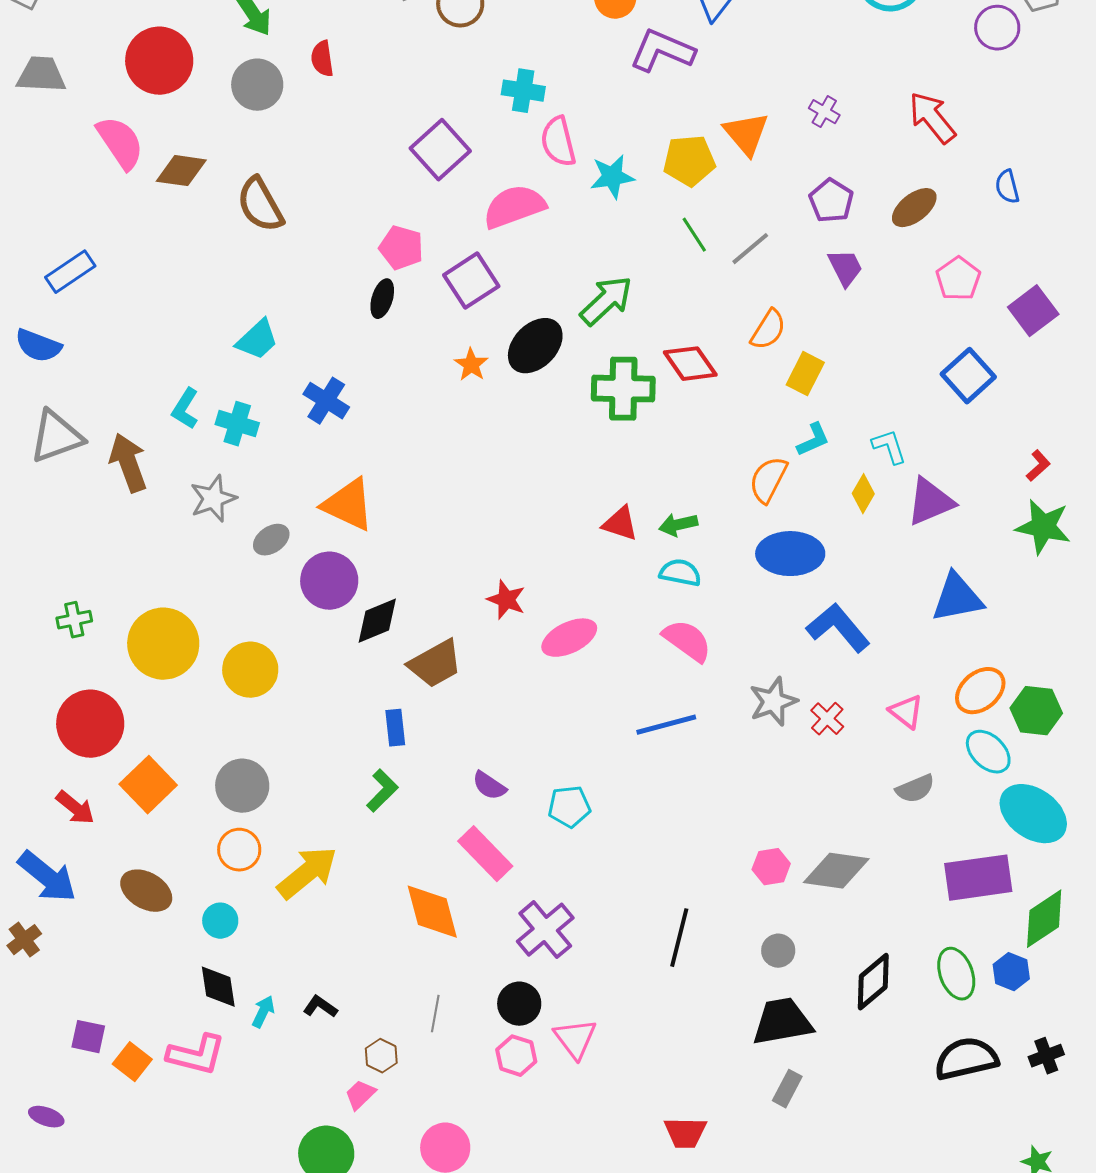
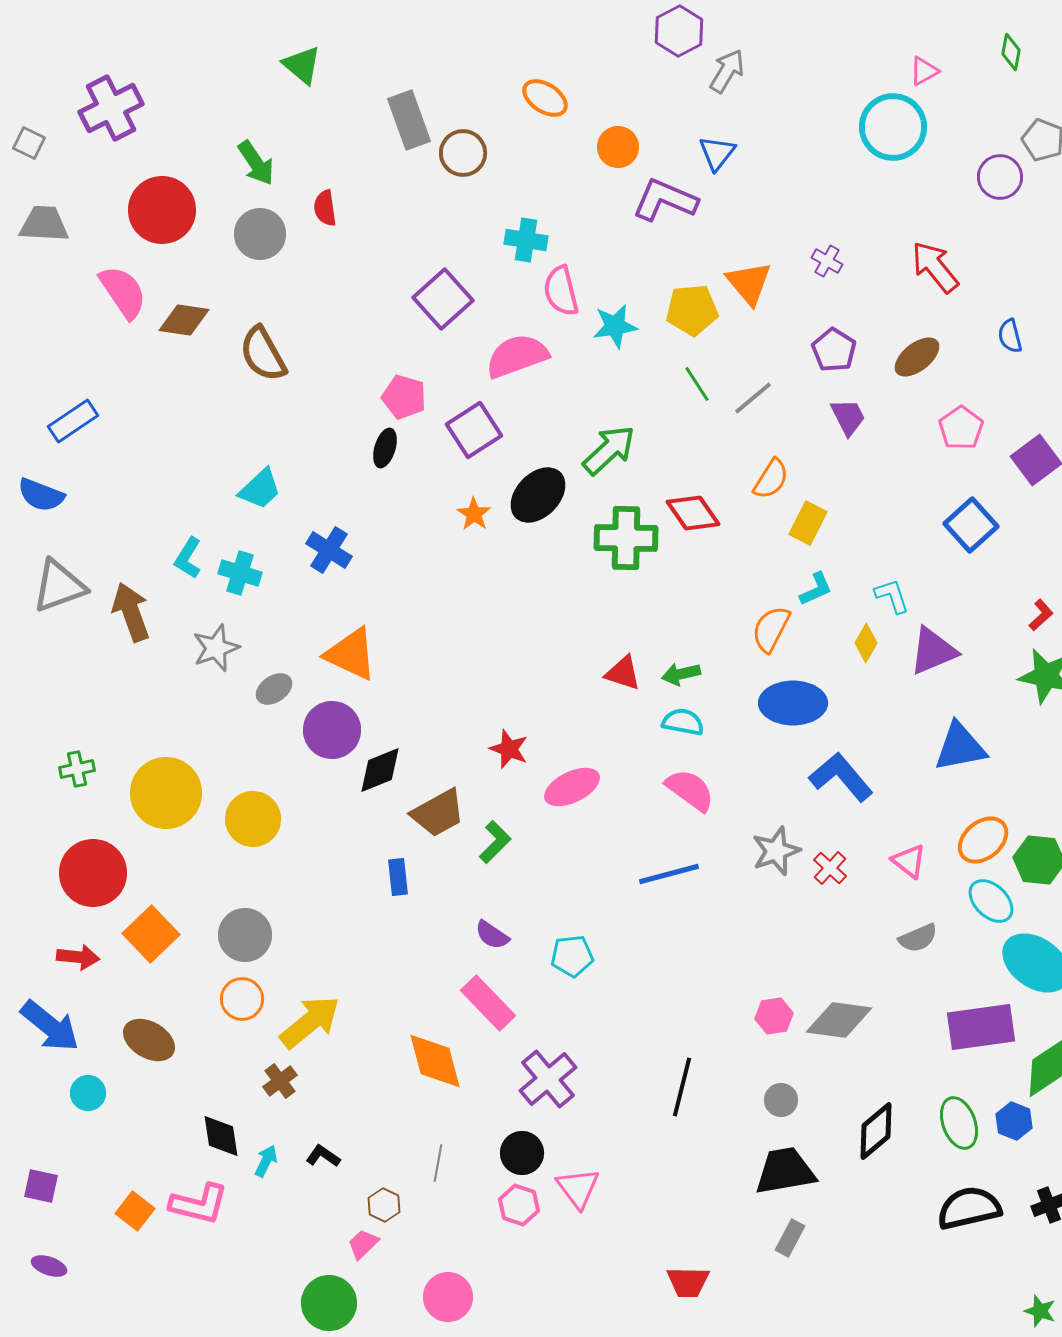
green L-shape: (382, 791) -> (495, 842), moved
red arrow: (75, 808) -> (78, 957), turned -33
cyan circle: (220, 921) -> (88, 1093), moved
brown cross: (24, 940) -> (280, 1081), moved
purple square: (88, 1037) -> (41, 1186), moved

